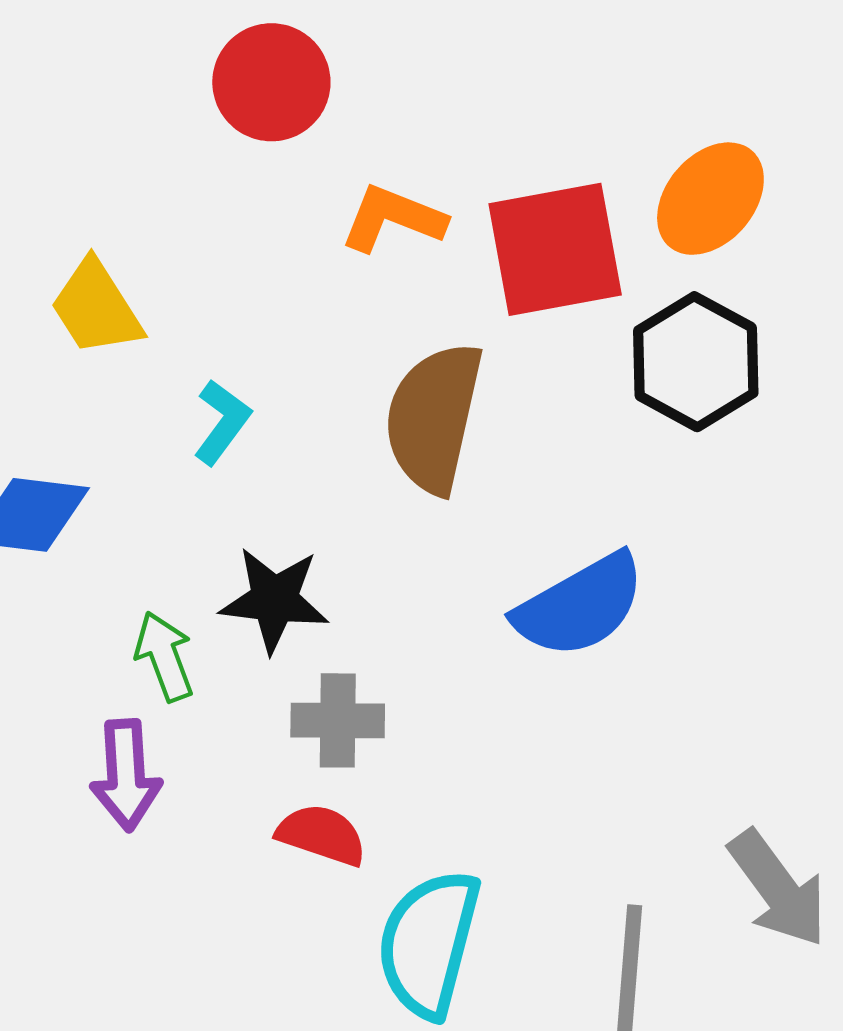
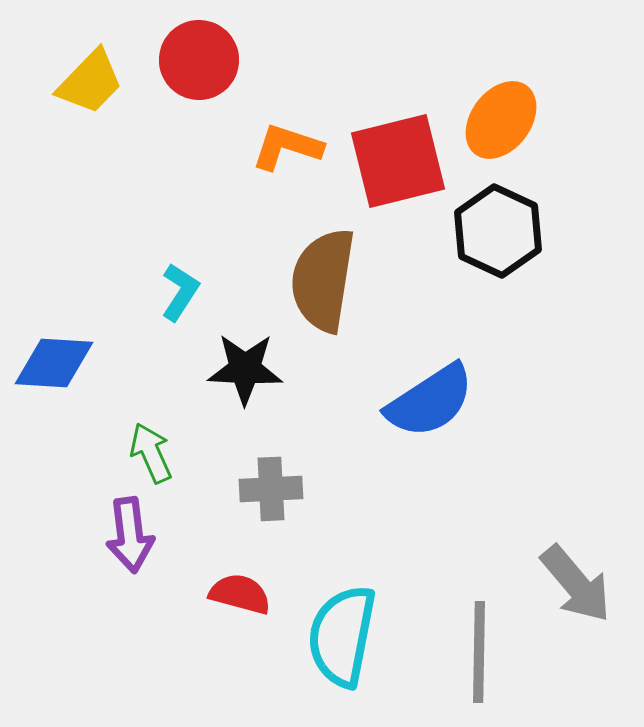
yellow trapezoid: (96, 308) -> (90, 82), moved, turned -100
black star: (274, 600) -> (245, 369), moved
red semicircle: (322, 835) -> (240, 594), moved

